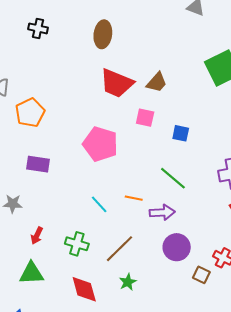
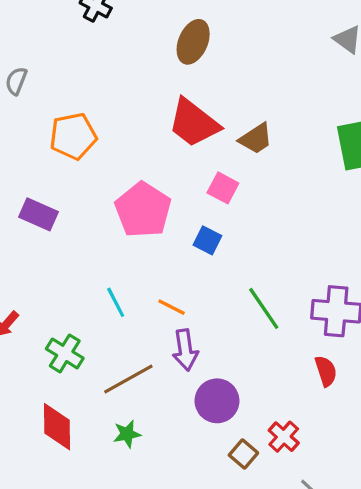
orange pentagon: (30, 113) -> (73, 136), moved
blue square: (181, 133) -> (207, 240), moved
green line: (173, 178) -> (264, 308), moved
purple arrow: (162, 212) -> (185, 350), moved, turned 70

